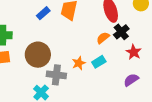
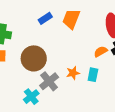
cyan rectangle: (99, 62) -> (93, 75), turned -56
gray cross: (56, 75) -> (49, 81), turned 36

